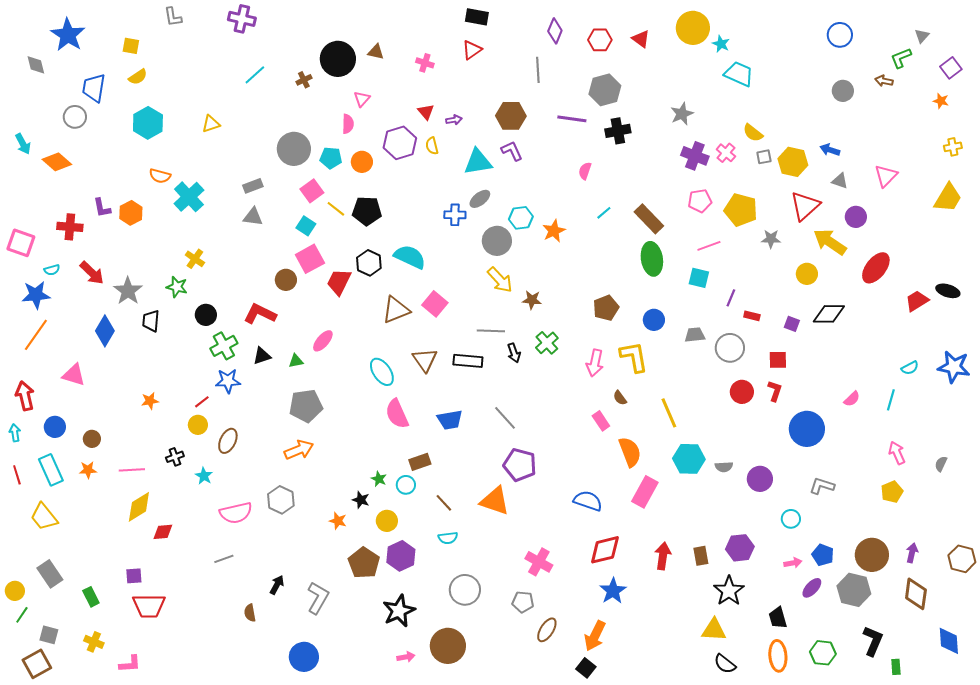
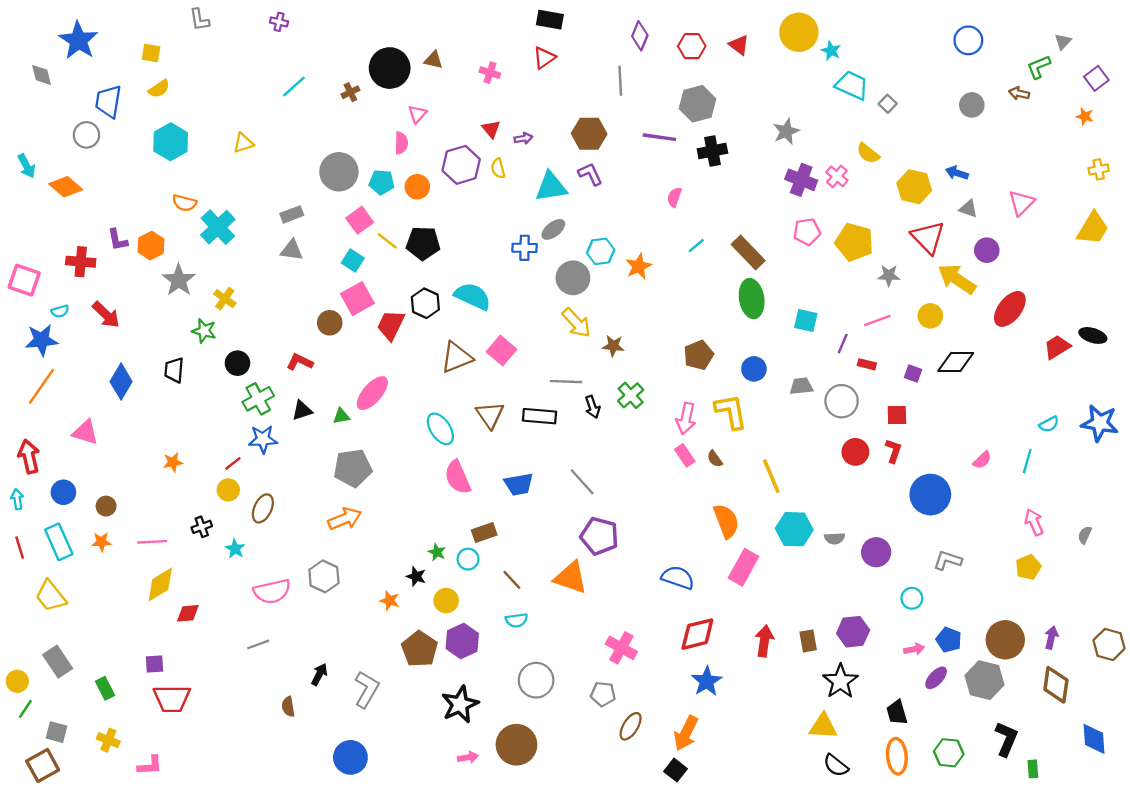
purple cross: (242, 19) -> (279, 22), size x0.6
gray square: (764, 157) -> (888, 104), moved, turned -35
red triangle: (805, 206) -> (928, 237), turned -32
pink line: (709, 246) -> (877, 320), moved
gray star: (128, 291) -> (179, 280), moved
red L-shape: (260, 314) -> (300, 362), size x0.7
pink ellipse: (323, 341) -> (372, 393), size x1.4
pink rectangle: (601, 421) -> (685, 455), moved

